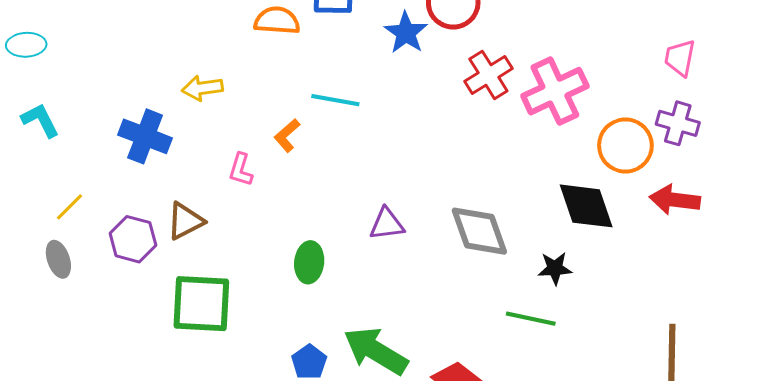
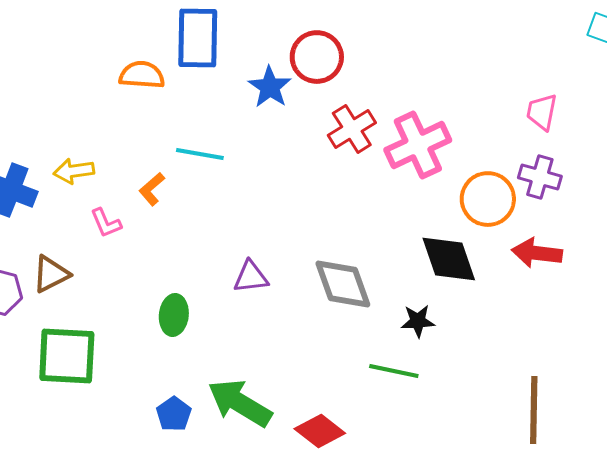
yellow arrow: (202, 88) -> (74, 171), moved
pink L-shape: (241, 170) -> (106, 223), turned -40

